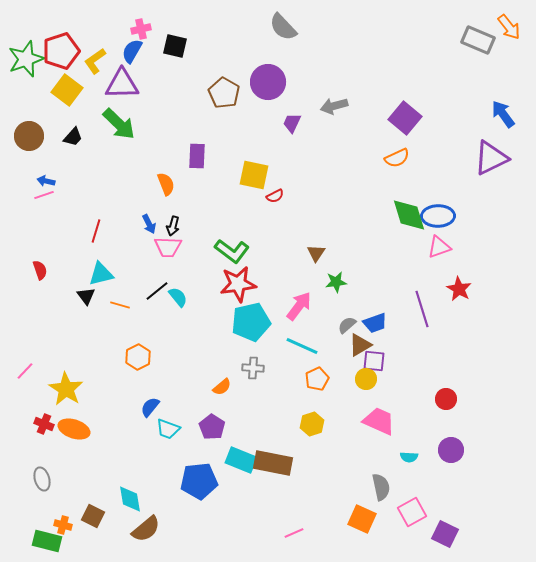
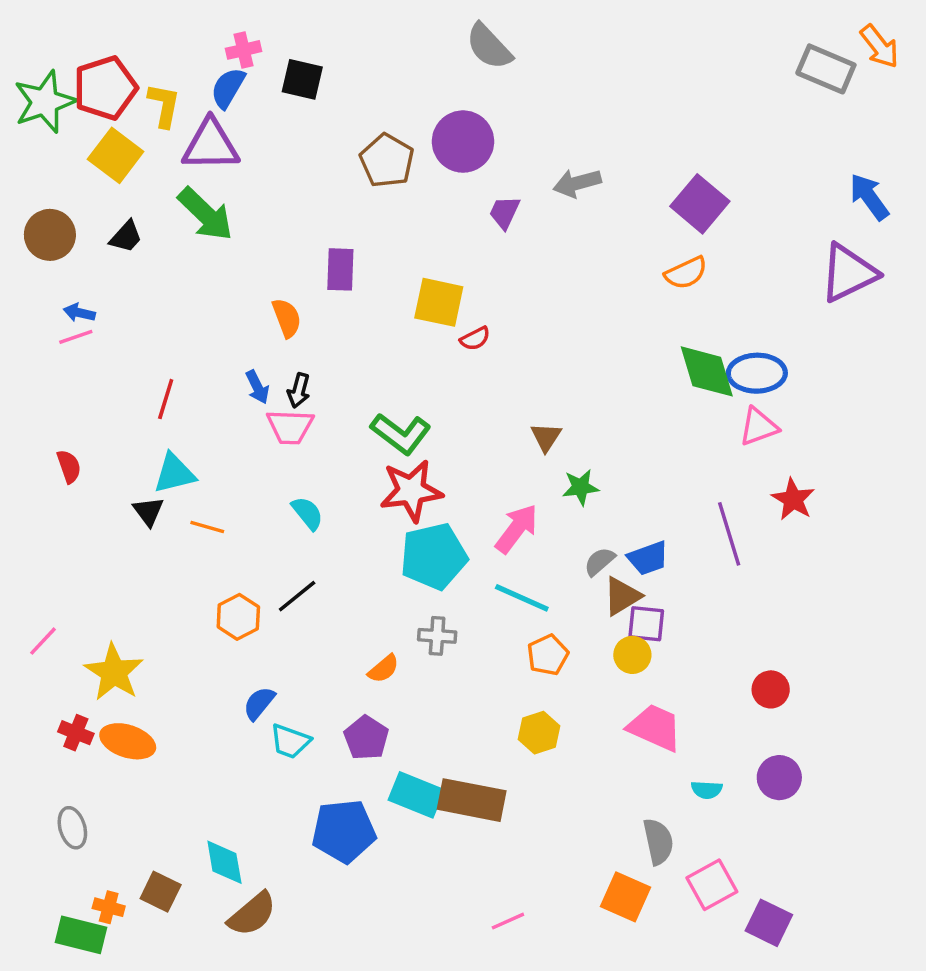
yellow L-shape: (95, 61) -> (164, 105), turned 136
black line: (157, 291) -> (297, 596), moved

